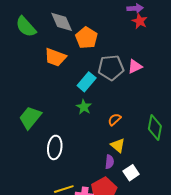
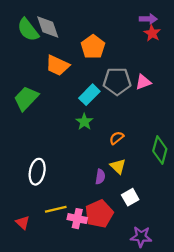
gray diamond: (62, 22) -> (48, 27), moved
green trapezoid: (30, 118) -> (26, 98), moved
white ellipse: (55, 147) -> (37, 172), moved
purple semicircle: (110, 162) -> (100, 177), moved

